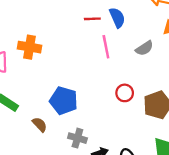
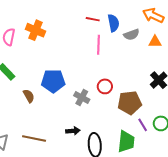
gray semicircle: (144, 48) -> (131, 35), moved
blue pentagon: (64, 101) -> (53, 81), turned -30
gray cross: (77, 138) -> (82, 98), moved

